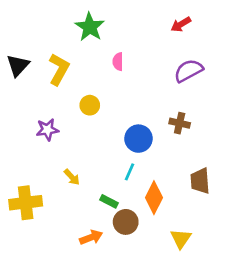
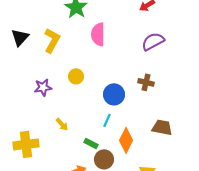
pink semicircle: (118, 62) -> (98, 34), size x1.6
yellow circle: (90, 105) -> (76, 76), moved
brown trapezoid: (200, 181) -> (162, 127), turned 105

